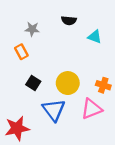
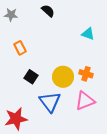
black semicircle: (69, 20) -> (48, 11), moved, turned -144
gray star: (32, 29) -> (11, 15), moved
orange cross: (103, 85) -> (86, 74), moved

